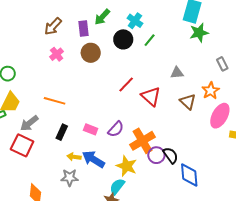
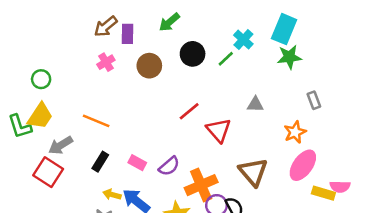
cyan cross: (135, 21) -> (243, 40), moved
purple rectangle: (84, 28) -> (127, 34), moved
brown triangle: (188, 102) -> (253, 172), moved, size x1.4

